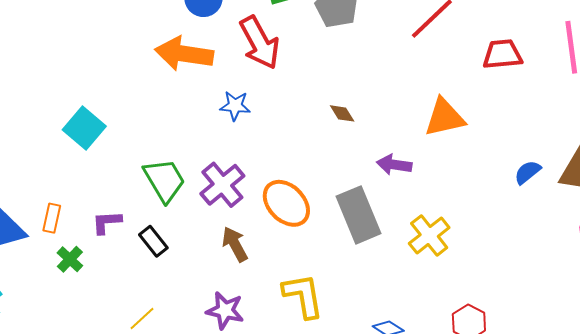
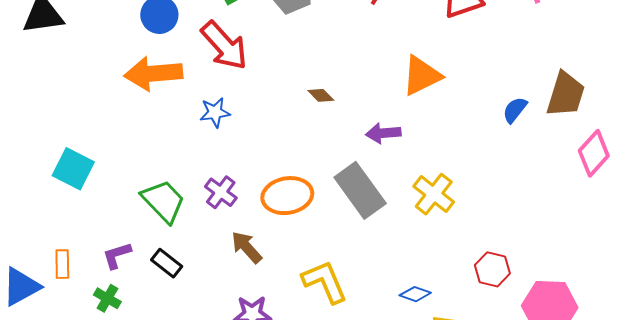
purple cross: (222, 185) -> (221, 192), size x0.7
orange ellipse: (286, 203) -> (287, 196), turned -42
green cross: (70, 259) -> (107, 298), moved

